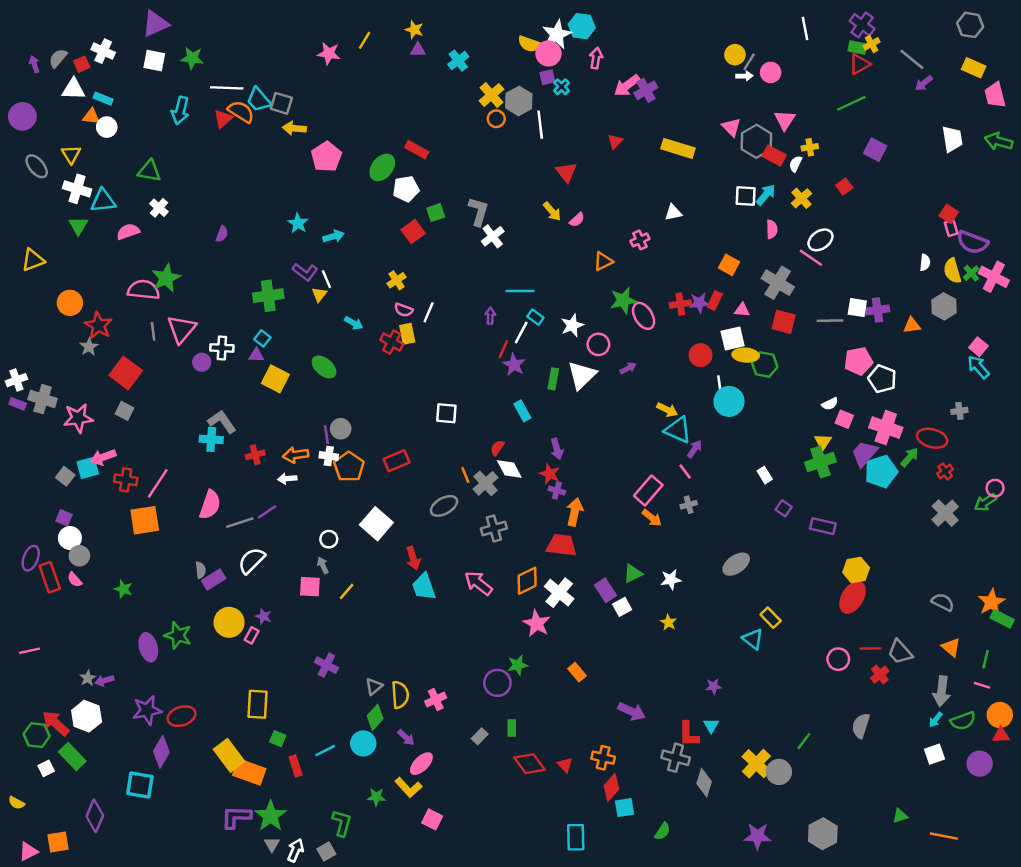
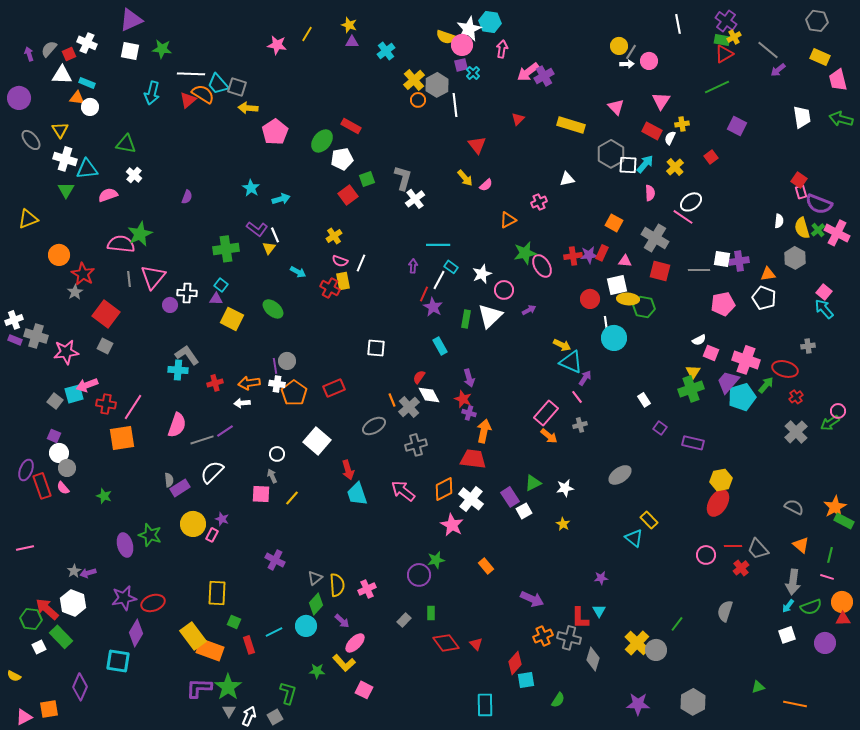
gray hexagon: (756, 141) -> (611, 154), moved
white pentagon: (882, 379) -> (764, 298), moved
orange cross: (603, 758) -> (543, 636), moved, turned -36

